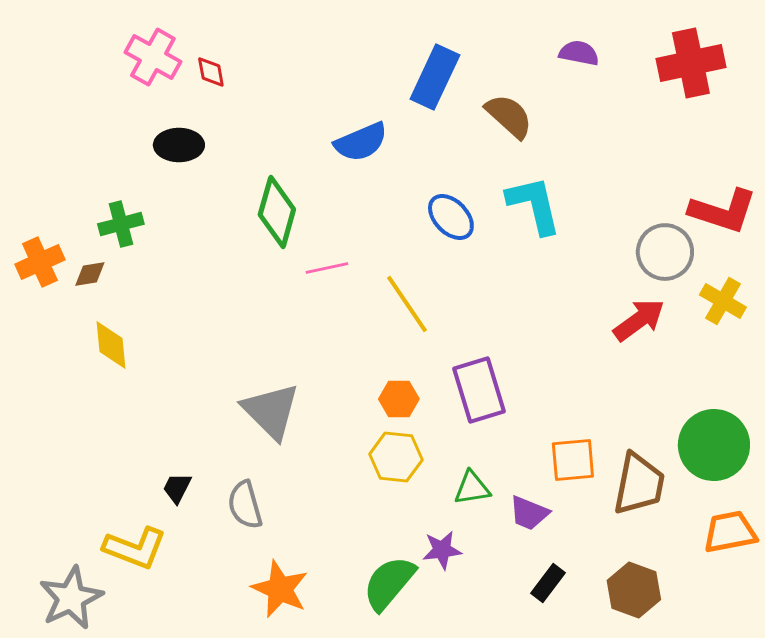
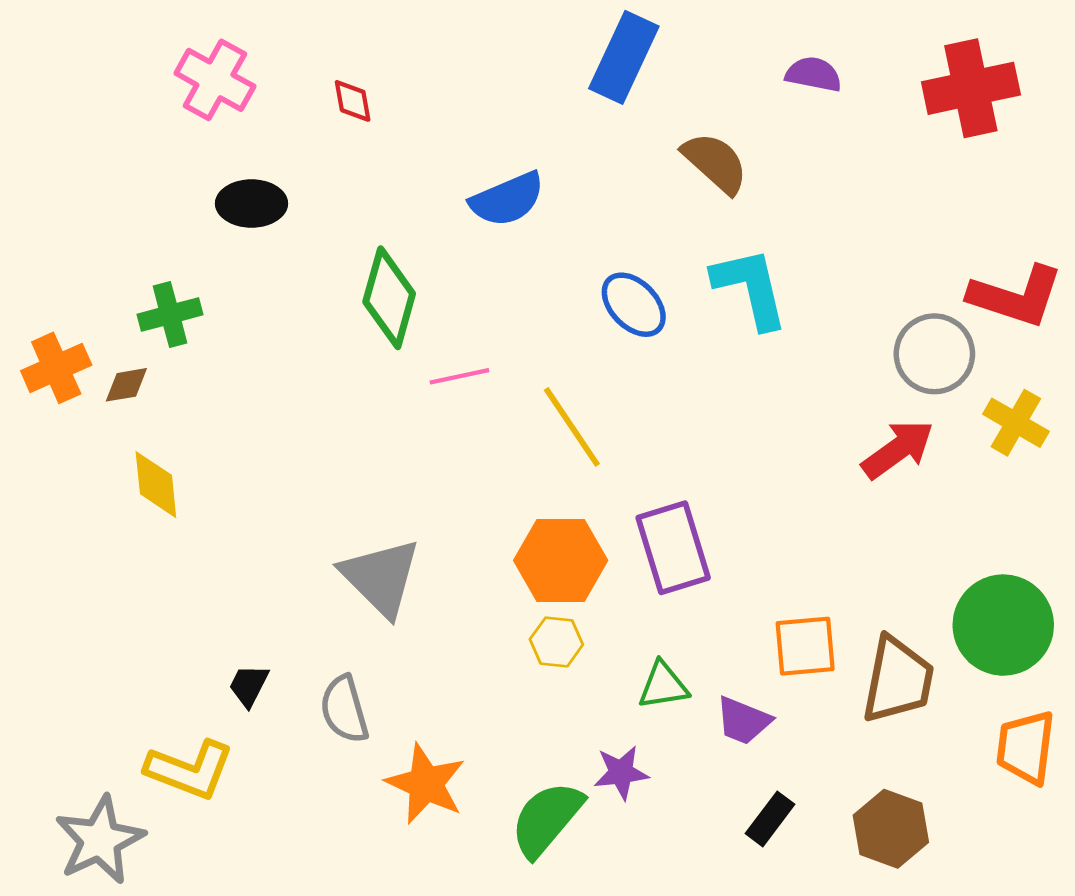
red diamond: (211, 72) -> (353, 101), moved
blue rectangle: (435, 77) -> (624, 57), moved
orange hexagon: (399, 399) -> (561, 560), size x1.6
yellow hexagon: (396, 457) -> (556, 642), size x0.7
orange trapezoid: (730, 532) -> (1026, 747), turned -72
orange star: (280, 589) -> (426, 784), moved

